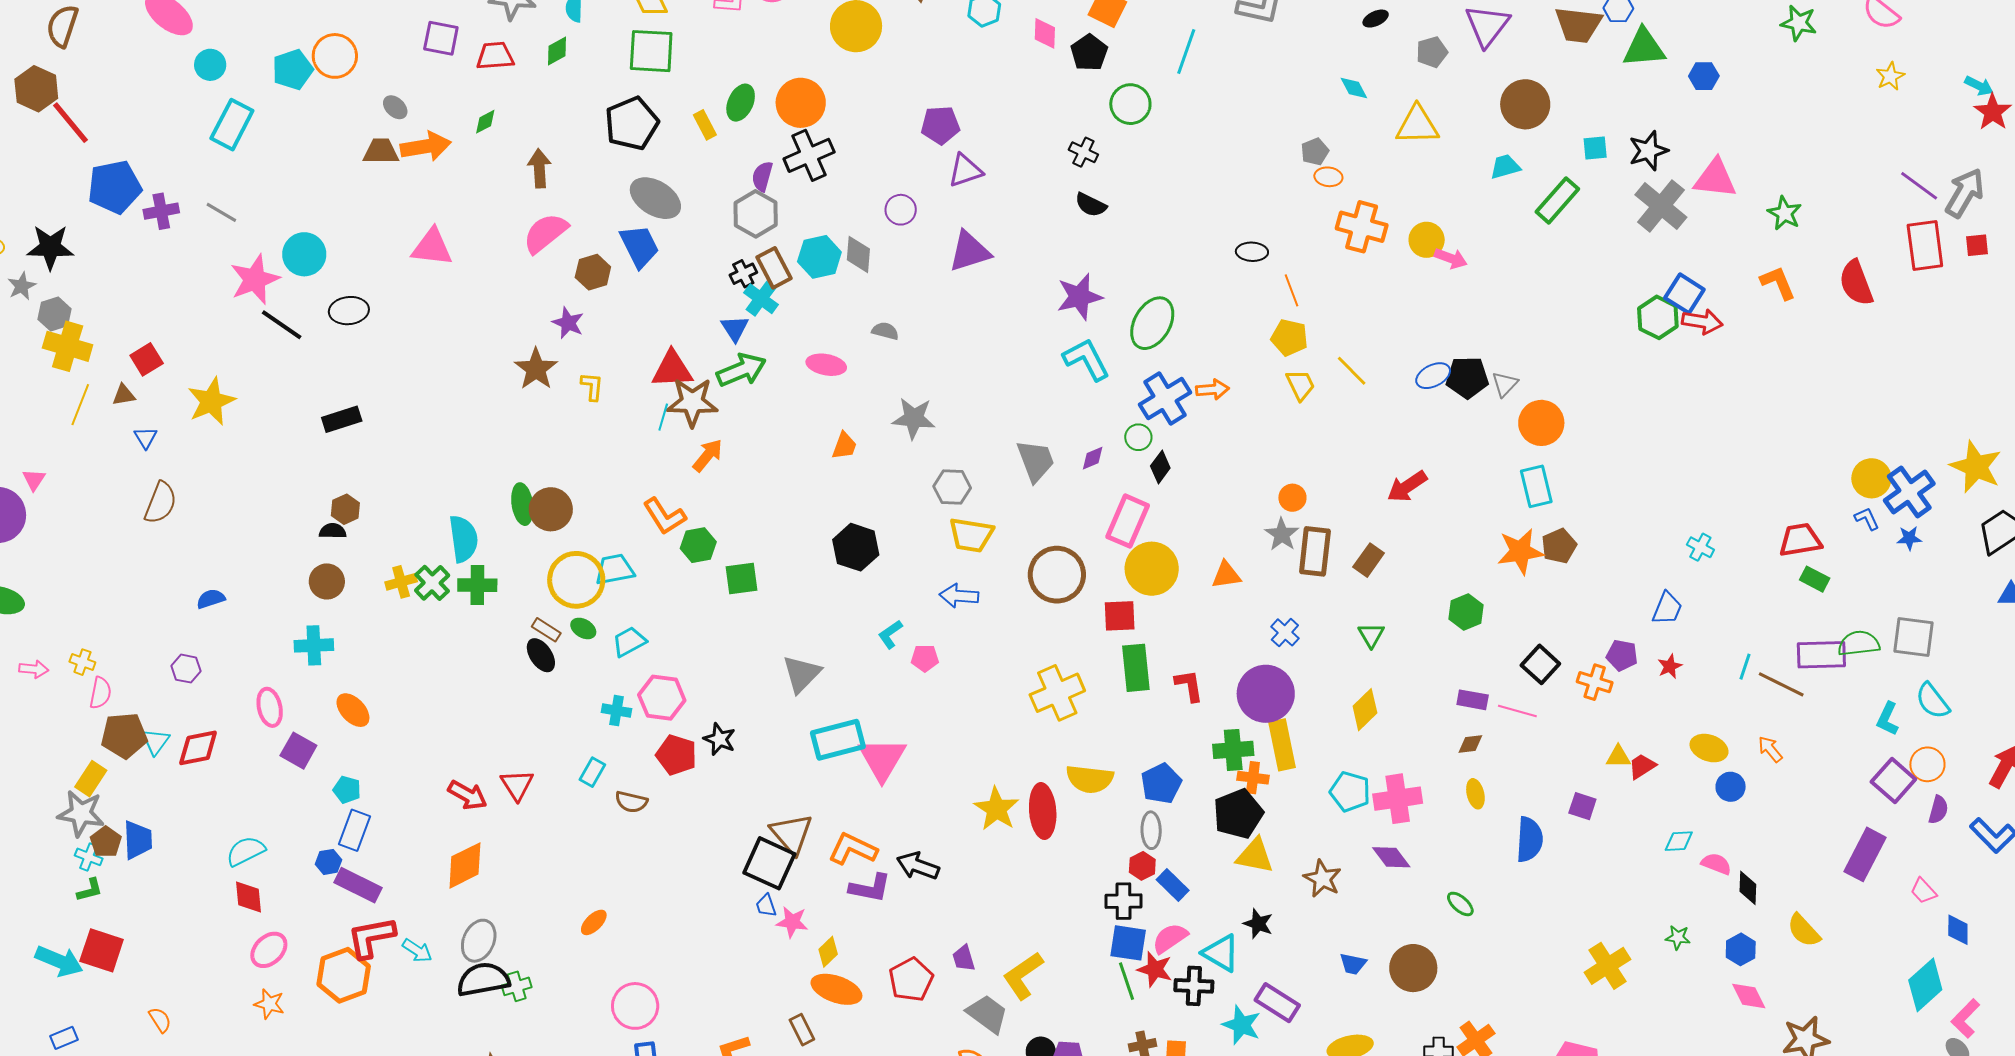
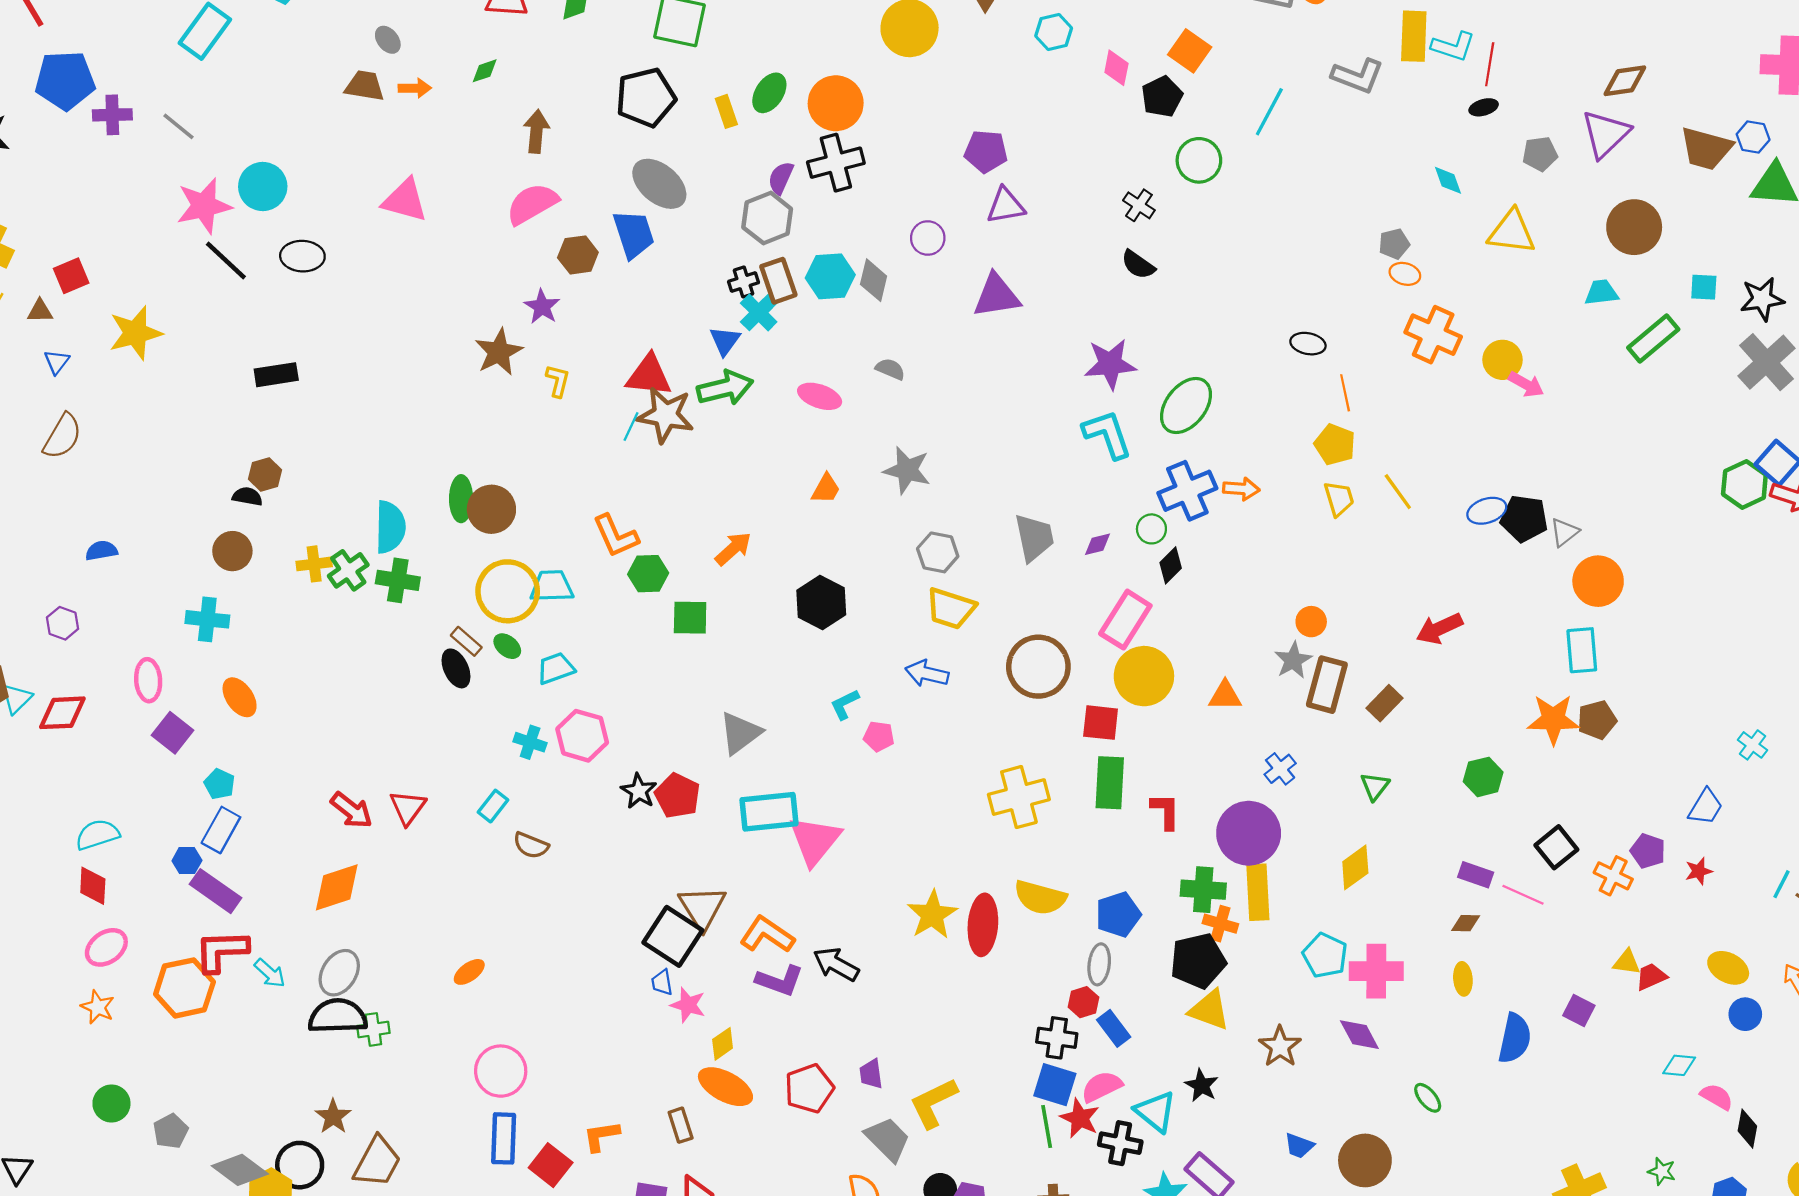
orange arrow: (426, 146) -> (415, 88), size x0.6
orange arrow: (708, 455) -> (733, 549), moved
red pentagon: (676, 755) -> (678, 796), moved

